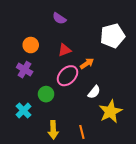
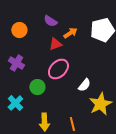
purple semicircle: (59, 18) -> (50, 21), moved
orange circle: (31, 45) -> (19, 30), moved
orange arrow: (87, 63) -> (70, 33), moved

